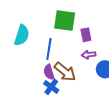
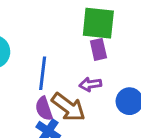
green square: (65, 21) -> (98, 23), moved
purple arrow: (89, 55) -> (90, 84), moved

